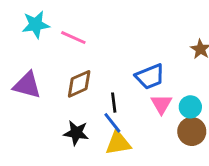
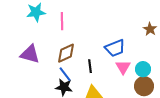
pink line: (73, 38) -> (62, 21), turned 66
blue line: (112, 123) -> (65, 74), moved

